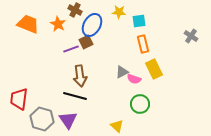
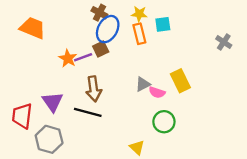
brown cross: (75, 10) -> (99, 13), moved
orange star: (58, 24) -> (68, 58), moved
orange rectangle: (143, 44) -> (139, 34), moved
purple triangle: (68, 120) -> (53, 102), moved

